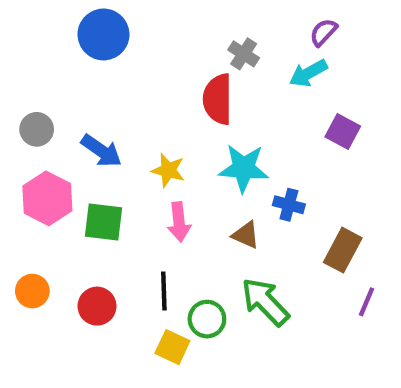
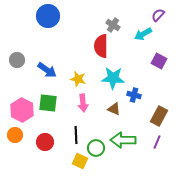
purple semicircle: (323, 32) -> (158, 15), moved
pink hexagon: (47, 198) -> (22, 110), moved
green arrow: (265, 302) -> (123, 140), turned -45
purple line: (366, 302) -> (157, 142), moved

